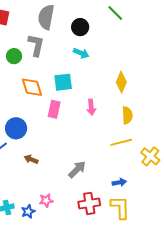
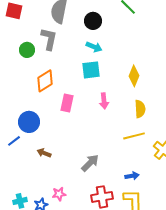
cyan square: (63, 82) -> (91, 70), moved
orange diamond: (32, 87) -> (45, 81), turned 75

